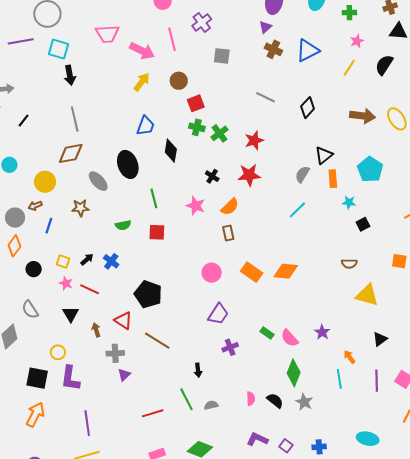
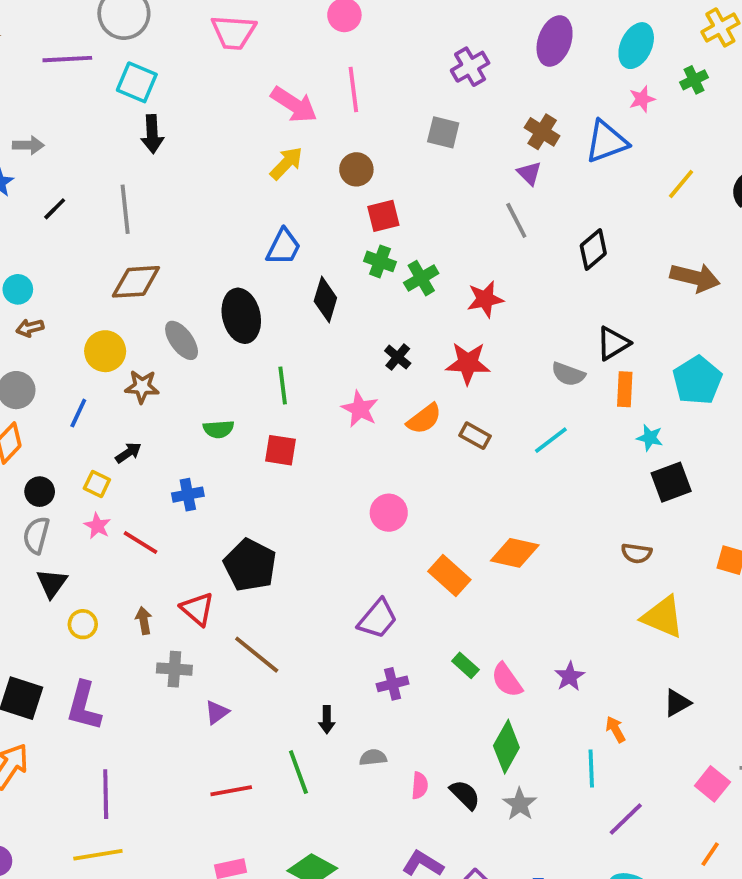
green cross: (349, 13) -> (694, 80), turned -32
purple cross: (202, 23) -> (470, 67), moved
purple triangle: (265, 27) -> (529, 173), moved, turned -40
pink trapezoid: (107, 34) -> (234, 32), moved
pink star: (357, 41) -> (642, 99), moved
gray line: (265, 97) -> (516, 220), turned 30
gray line: (75, 119) -> (125, 209), moved
gray semicircle: (302, 174) -> (568, 374), turned -108
yellow circle: (45, 182) -> (105, 351), moved
brown arrow: (35, 206) -> (30, 328), moved
black square: (363, 224) -> (671, 482), size x1.5
brown rectangle: (228, 233) -> (475, 436), moved, turned -56
black arrow: (87, 259) -> (128, 453), moved
blue cross: (111, 261) -> (188, 495), turned 35
orange rectangle: (252, 272) -> (449, 576), moved
pink circle: (212, 273) -> (389, 513), moved
gray semicircle: (30, 310) -> (36, 535), moved, turned 42
black triangle: (71, 314) -> (52, 583), moved
yellow circle: (58, 352) -> (83, 624), moved
purple triangle: (124, 375) -> (217, 712), moved
purple line: (377, 381) -> (626, 819), moved, turned 40
gray semicircle: (211, 405) -> (373, 757), moved

